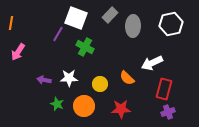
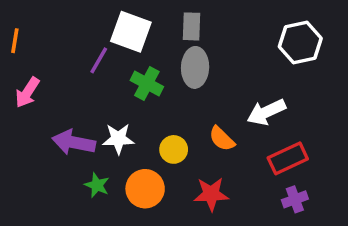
gray rectangle: (110, 15) -> (191, 26), turned -42
gray ellipse: (133, 26) -> (195, 67), moved
purple arrow: (44, 80) -> (74, 142), size x1.6
red rectangle: (164, 89) -> (288, 158), turned 50

